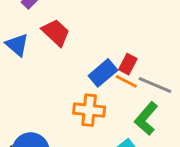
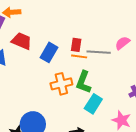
blue rectangle: (103, 73) -> (49, 52), moved
green L-shape: (146, 119) -> (83, 82), moved

